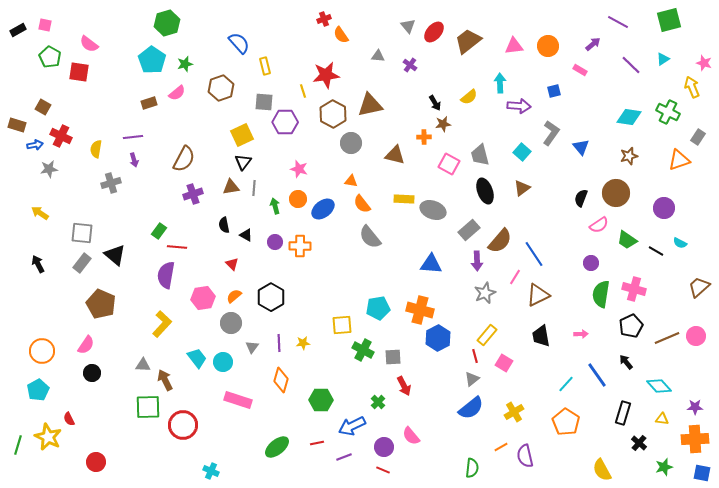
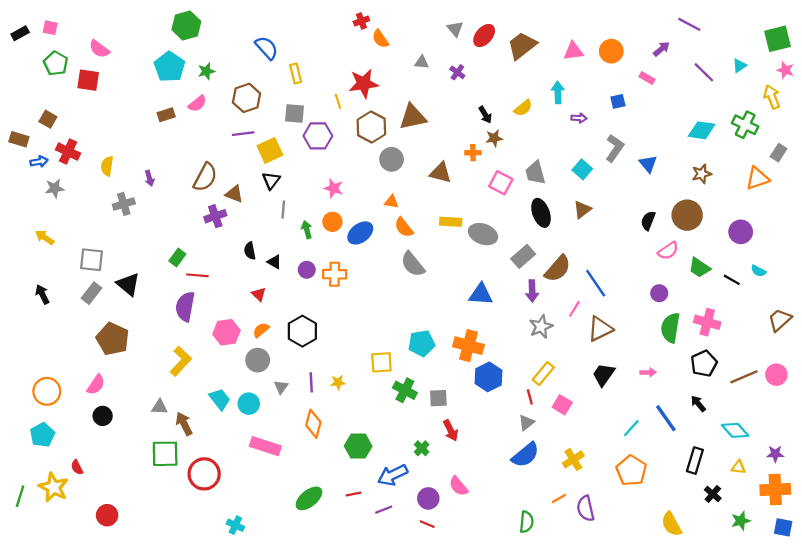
green square: (669, 20) -> (777, 39), moved
purple arrow: (519, 106) -> (579, 118), size x0.6
purple line: (133, 137) -> (243, 134), moved
brown triangle: (231, 187) -> (234, 194), moved, turned 30
black trapezoid: (541, 336) -> (603, 375), turned 45

